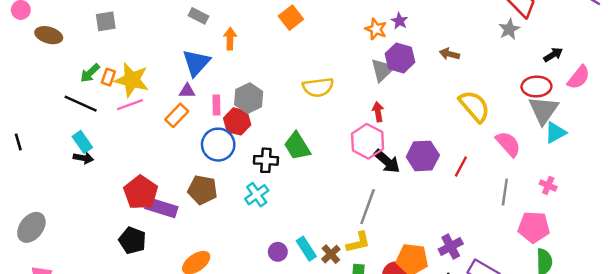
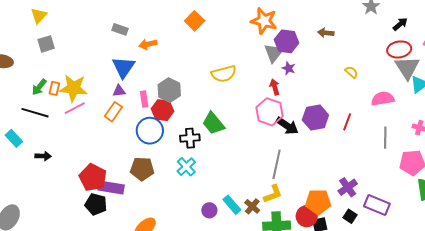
purple star: (399, 21) -> (289, 68), moved
orange star: (376, 29) -> (264, 21), size x1.5
orange arrow: (230, 39) -> (148, 44), turned -96
black arrow: (553, 55) -> (400, 24), moved
yellow semicircle: (474, 106) -> (351, 72), size x0.5
cyan rectangle: (82, 142) -> (14, 138), moved
pink semicircle: (508, 144) -> (383, 99), turned -50
black pentagon: (132, 240) -> (96, 204), moved

